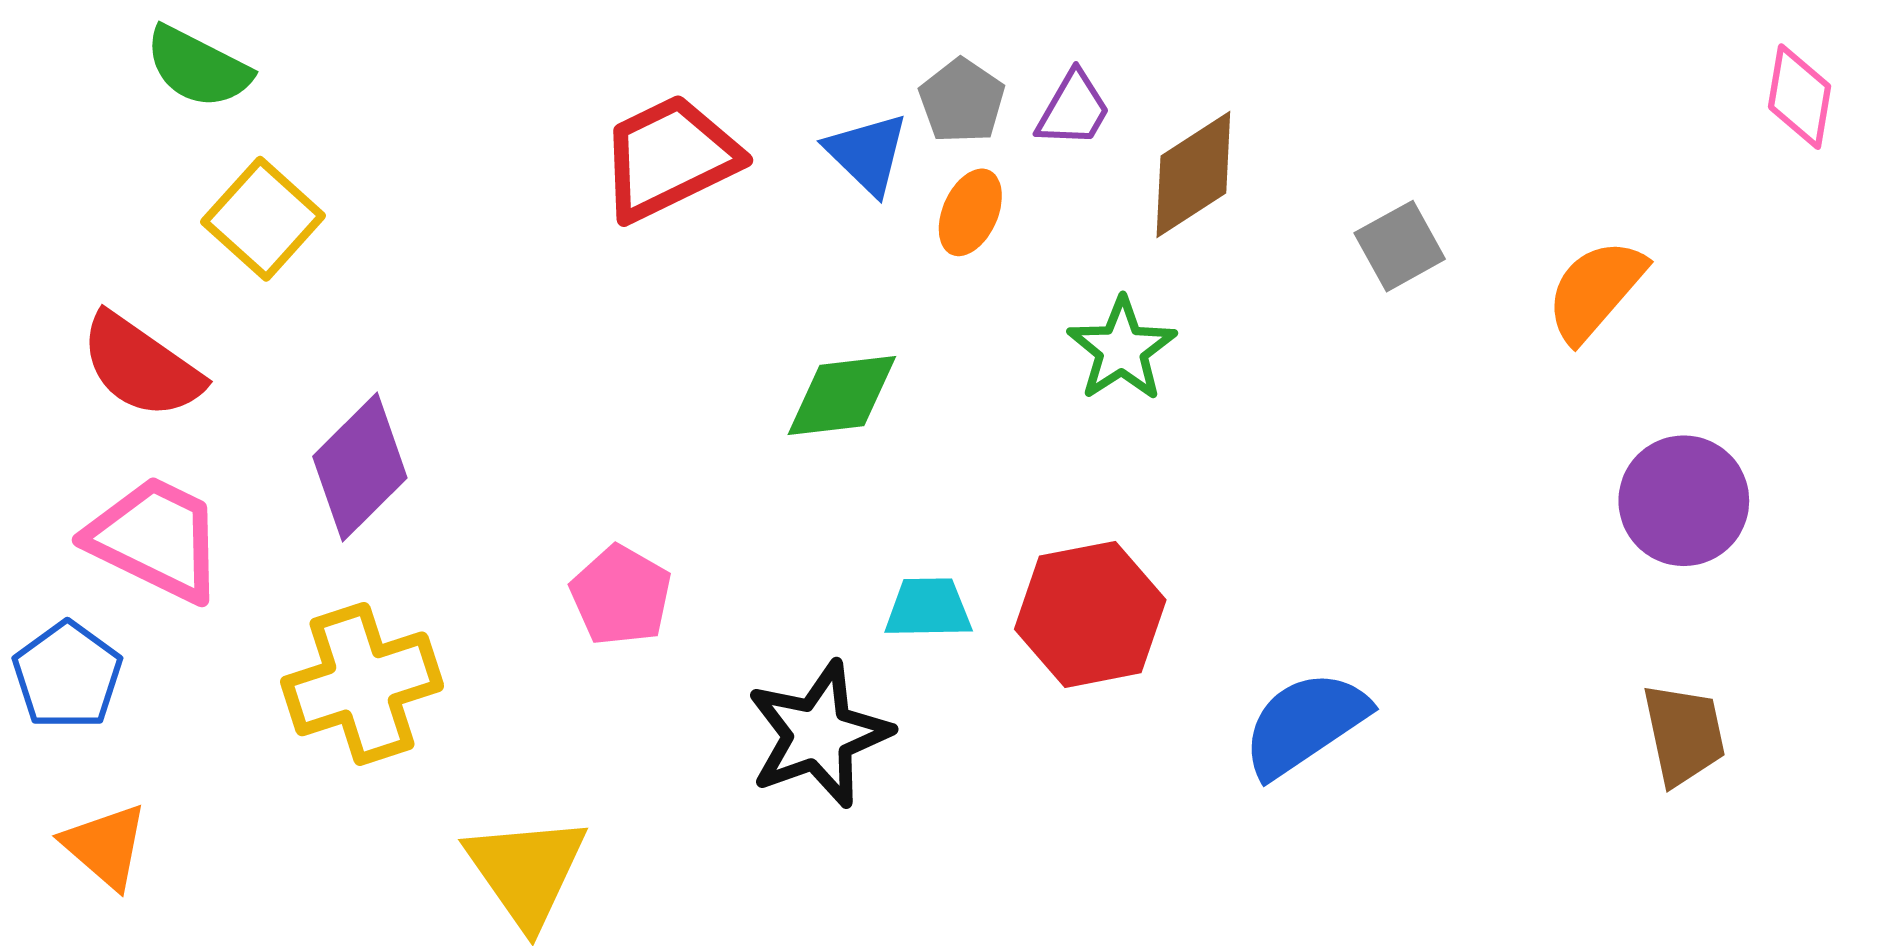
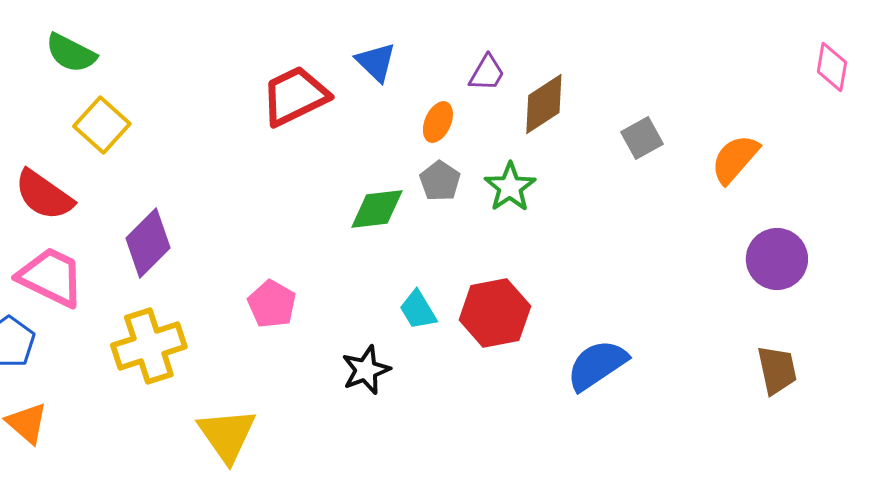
gray pentagon: (962, 101) -> (440, 181), moved
blue triangle: (867, 153) -> (376, 62), moved
cyan trapezoid: (928, 608) -> (418, 310), turned -120
black star: (819, 734) -> (366, 370), size x0.7

